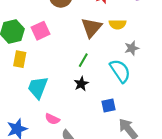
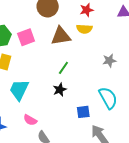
yellow semicircle: (118, 24) -> (84, 29), moved
brown triangle: (91, 27) -> (61, 36), moved, turned 35
cyan semicircle: (120, 71) -> (108, 98), moved

